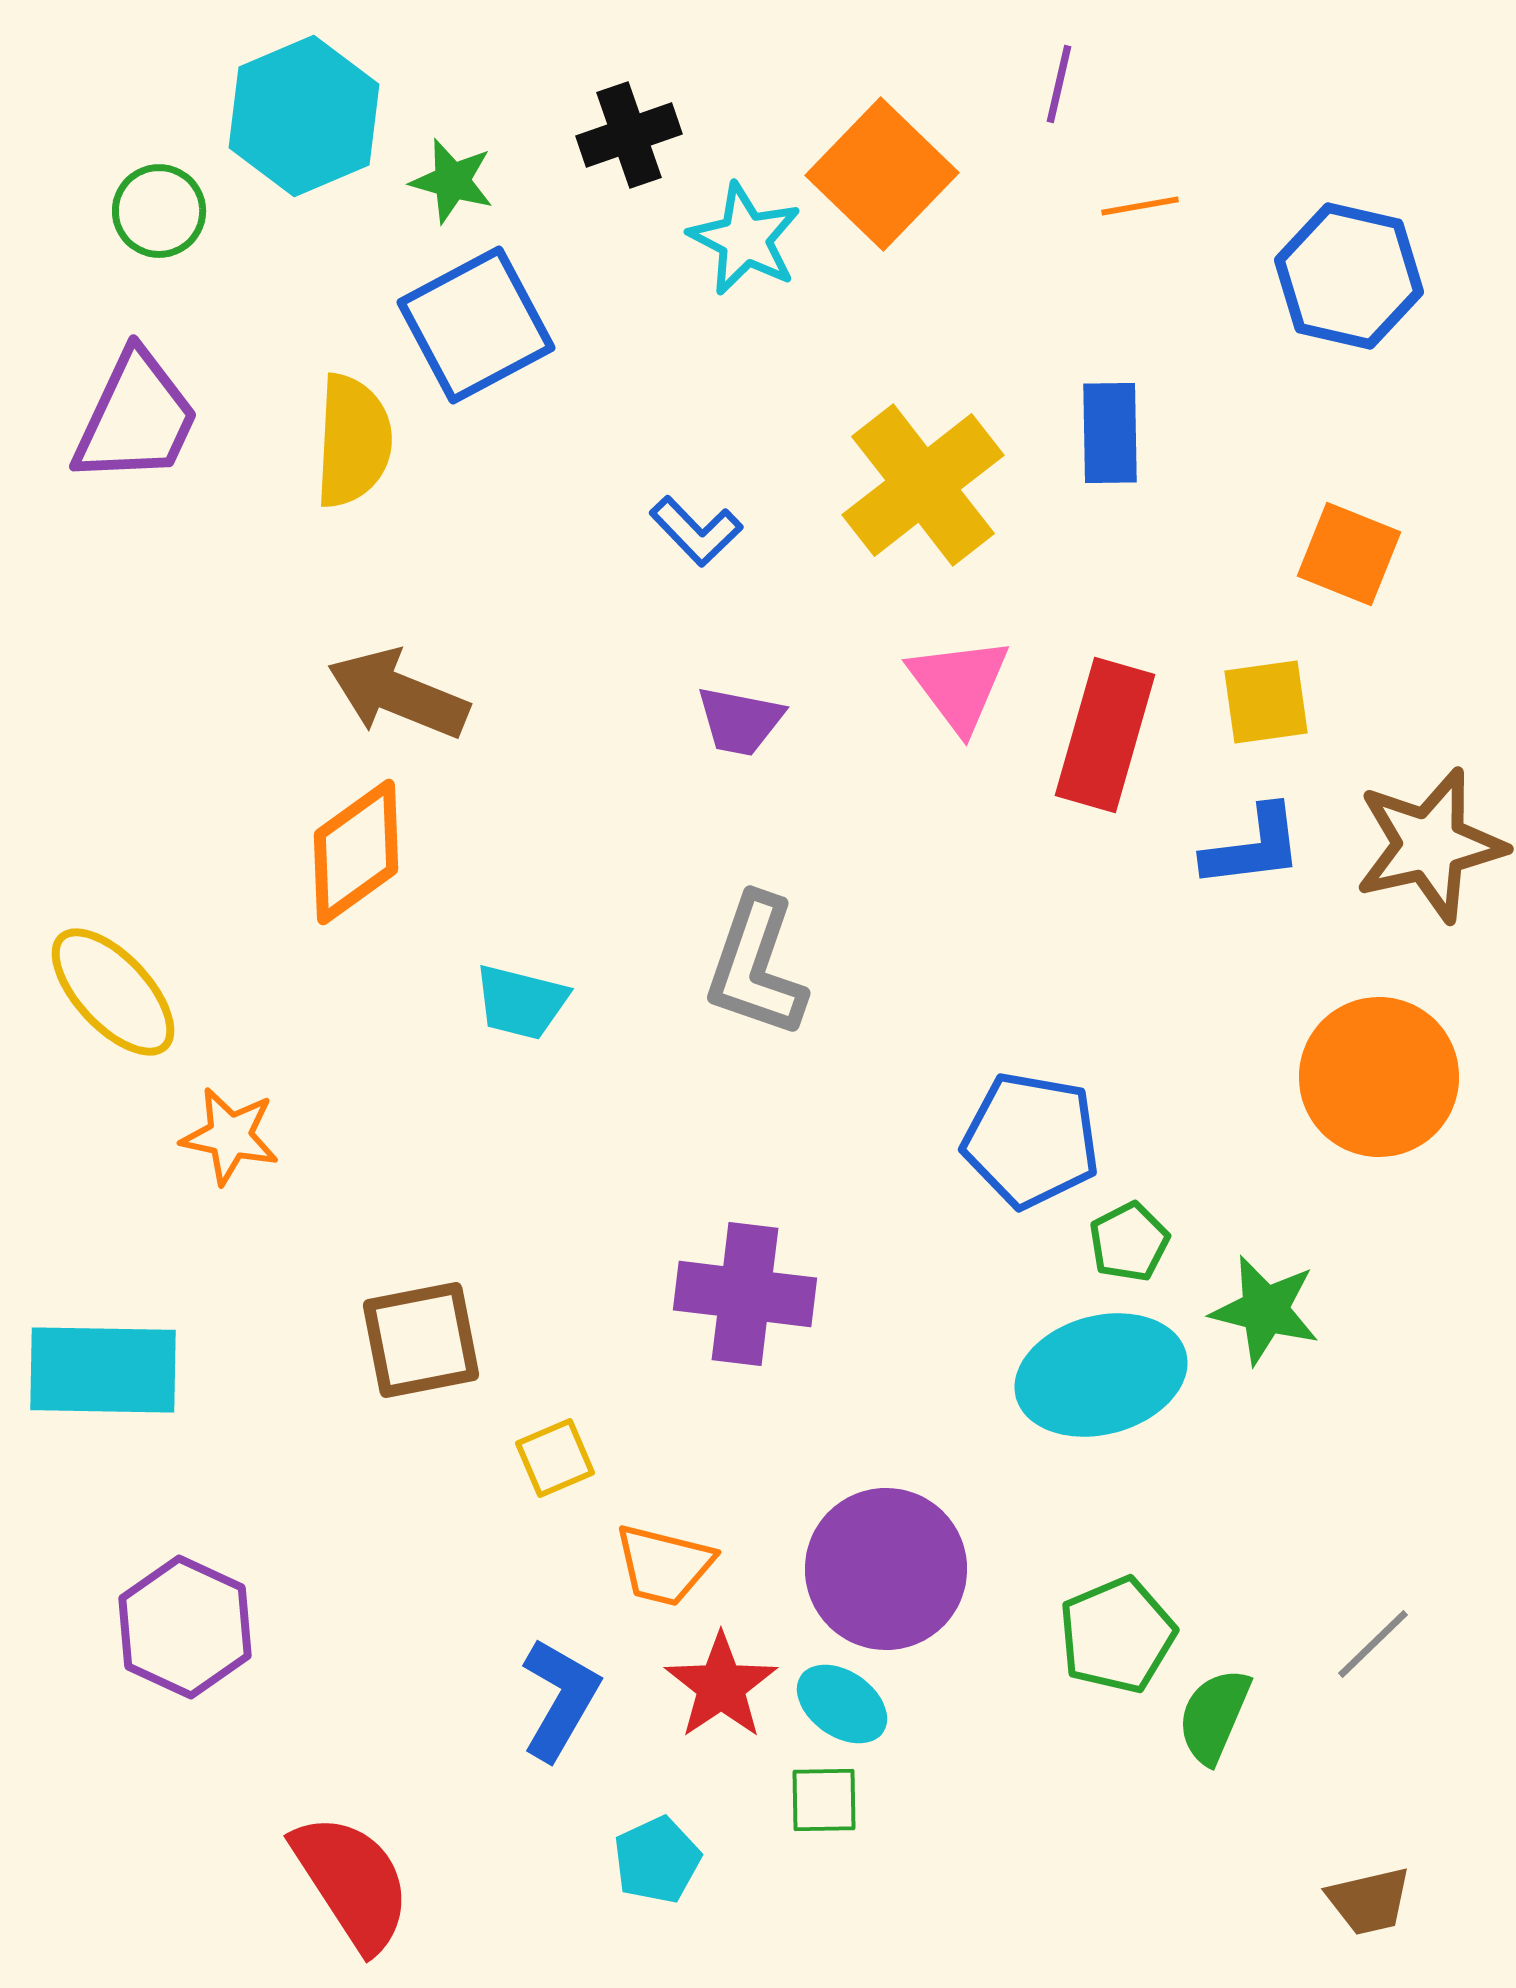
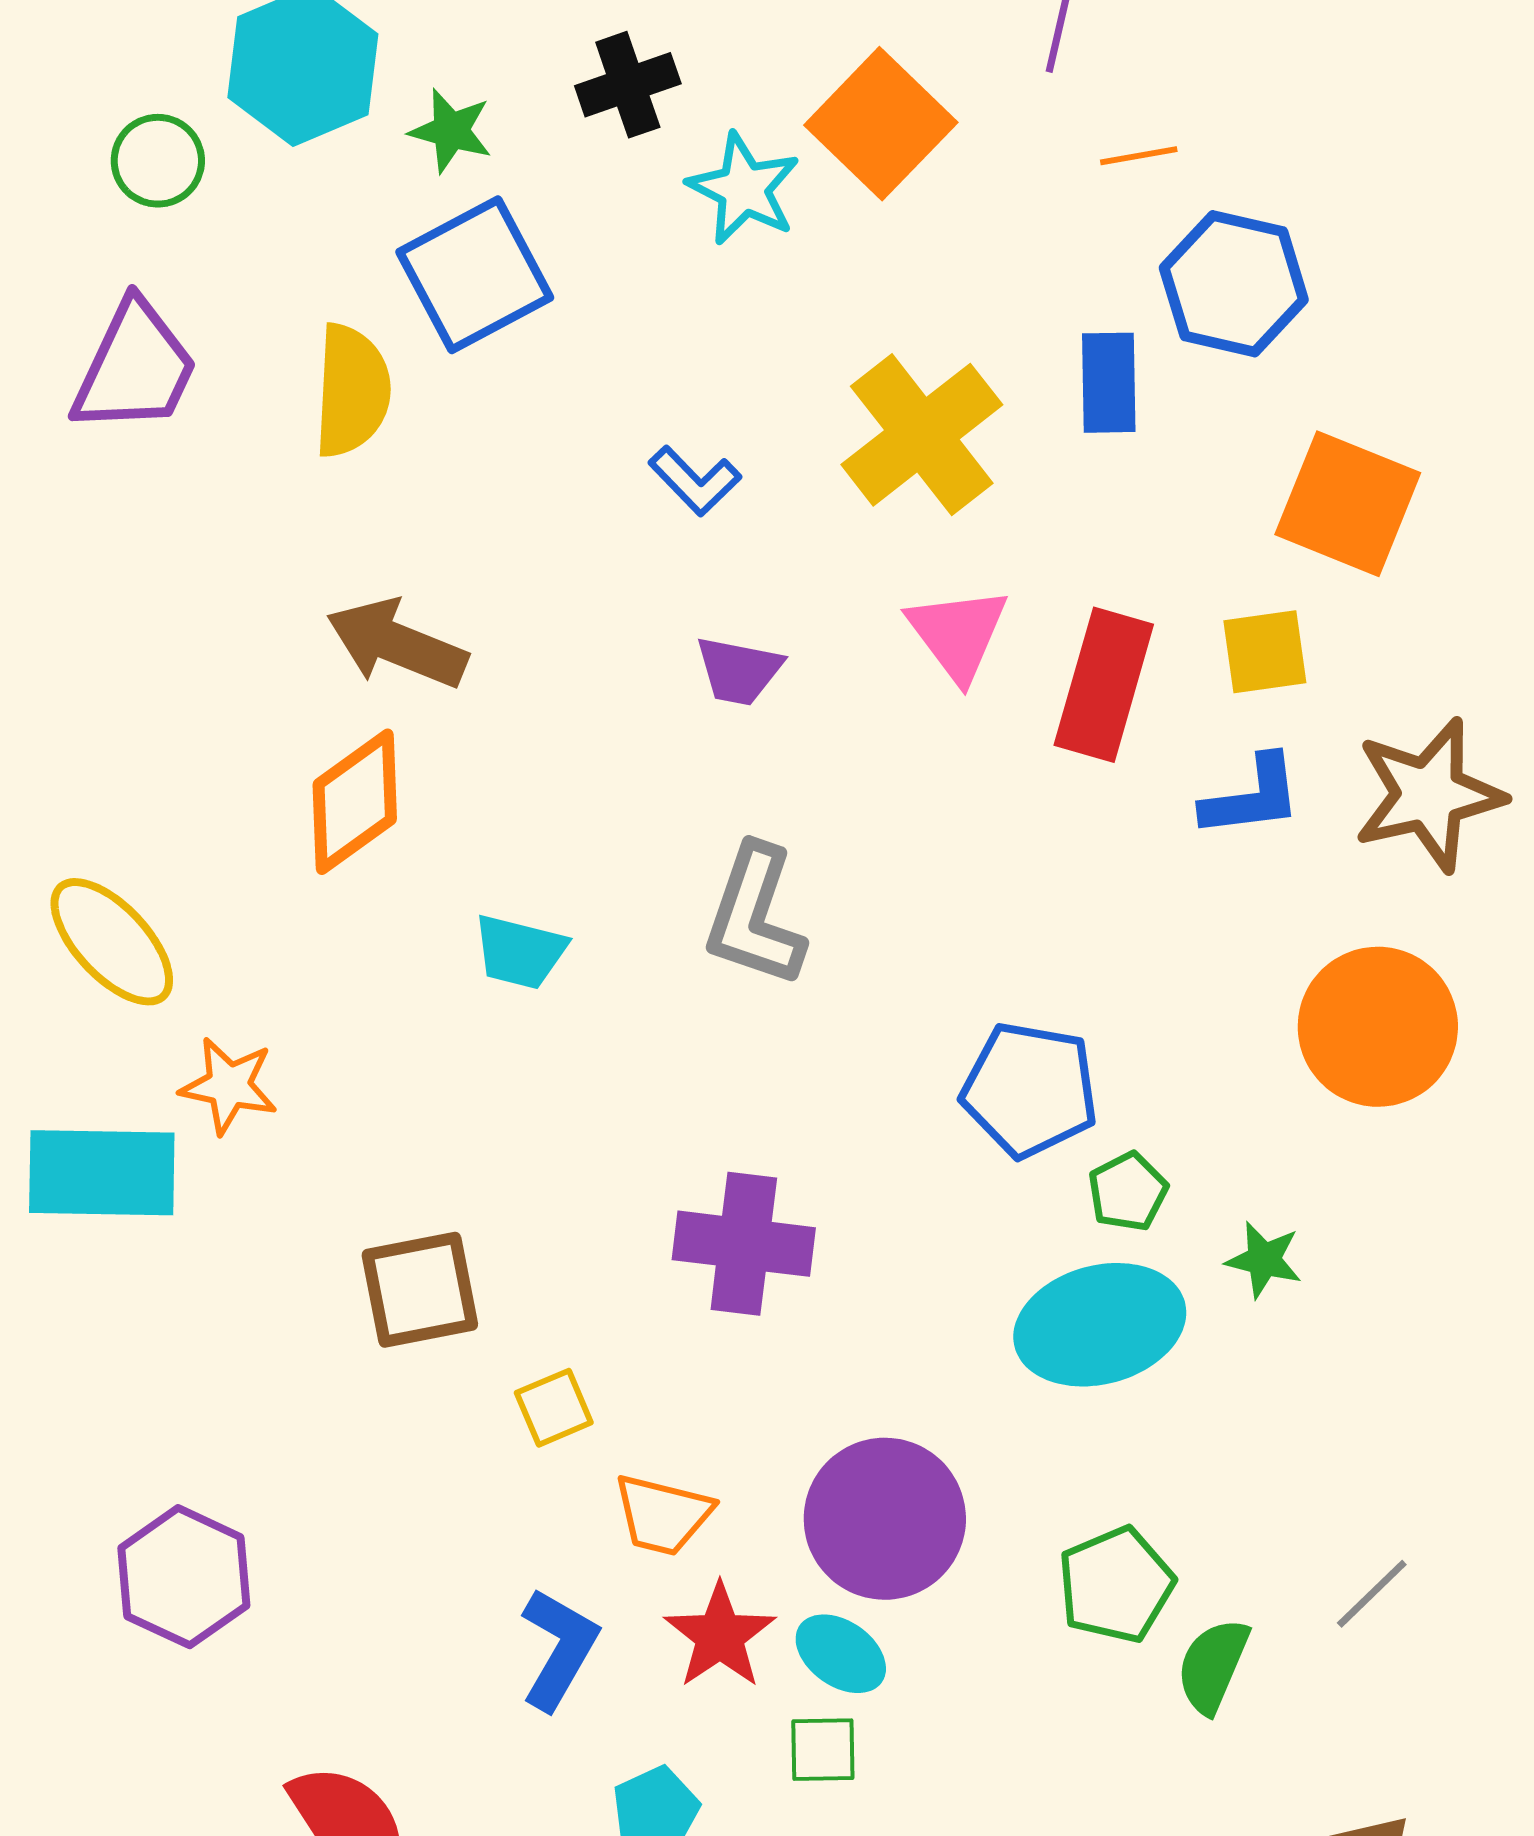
blue hexagon: (1349, 276) -> (1234, 284), moved
orange square: (1349, 554) -> (1348, 504), size x1.4
green star: (1265, 1310) -> (1264, 1260), size x0.7
cyan rectangle: (103, 1370) -> (102, 1173), moved

